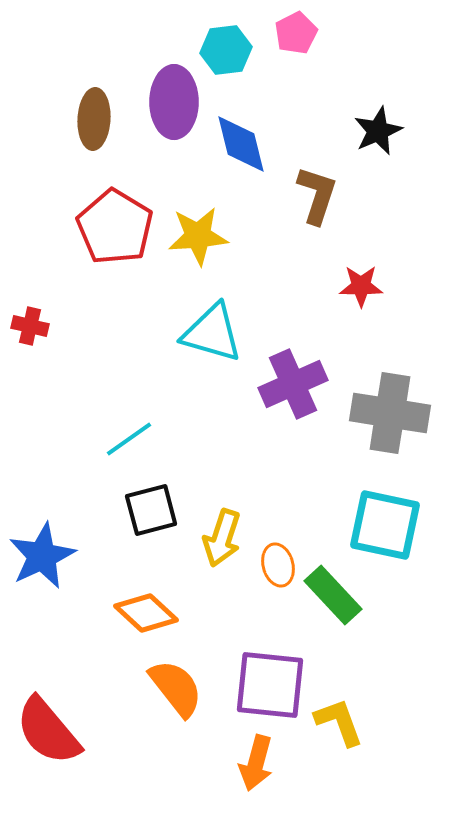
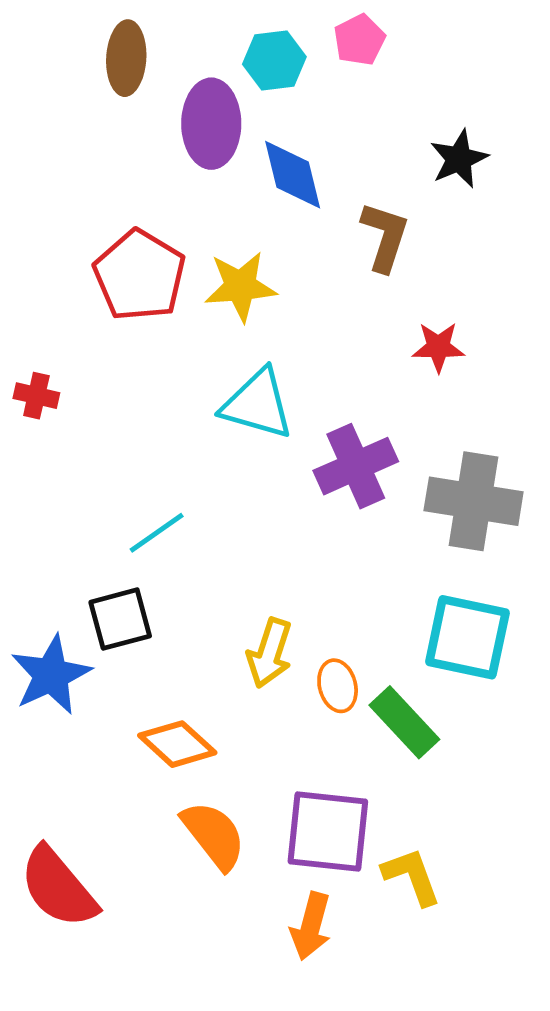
brown ellipse: (94, 119) -> (126, 58), moved
black square: (151, 510) -> (120, 619), moved

